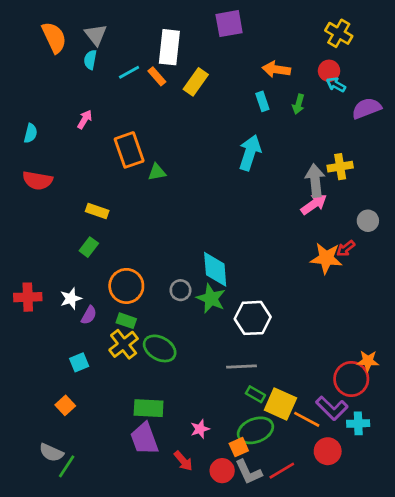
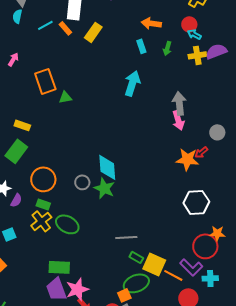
yellow cross: (340, 167) -> (197, 55), moved
pink arrow: (314, 204) -> (178, 120), turned 108
green rectangle: (89, 247) -> (16, 151), size x1.6
white hexagon: (253, 318) -> (196, 202), moved
pink star: (200, 429) -> (77, 289), moved, size x1.6

